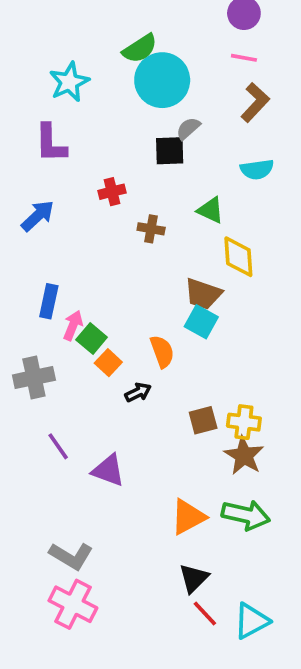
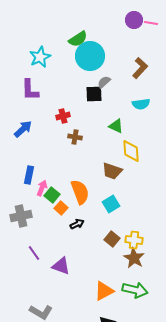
pink line: (244, 58) -> (151, 23), moved
brown cross: (151, 229) -> (75, 137), moved
cyan square: (201, 322) -> (111, 204), moved, turned 30
orange semicircle: (162, 351) -> (80, 192), moved, size x1.4
brown square: (203, 420) -> (112, 239), turned -35

